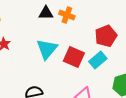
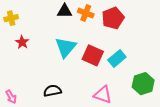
red pentagon: (106, 36) -> (113, 18), moved

